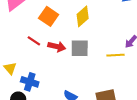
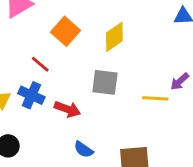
red arrow: (57, 47) -> (67, 109), moved
blue cross: (30, 82) -> (31, 95), moved

